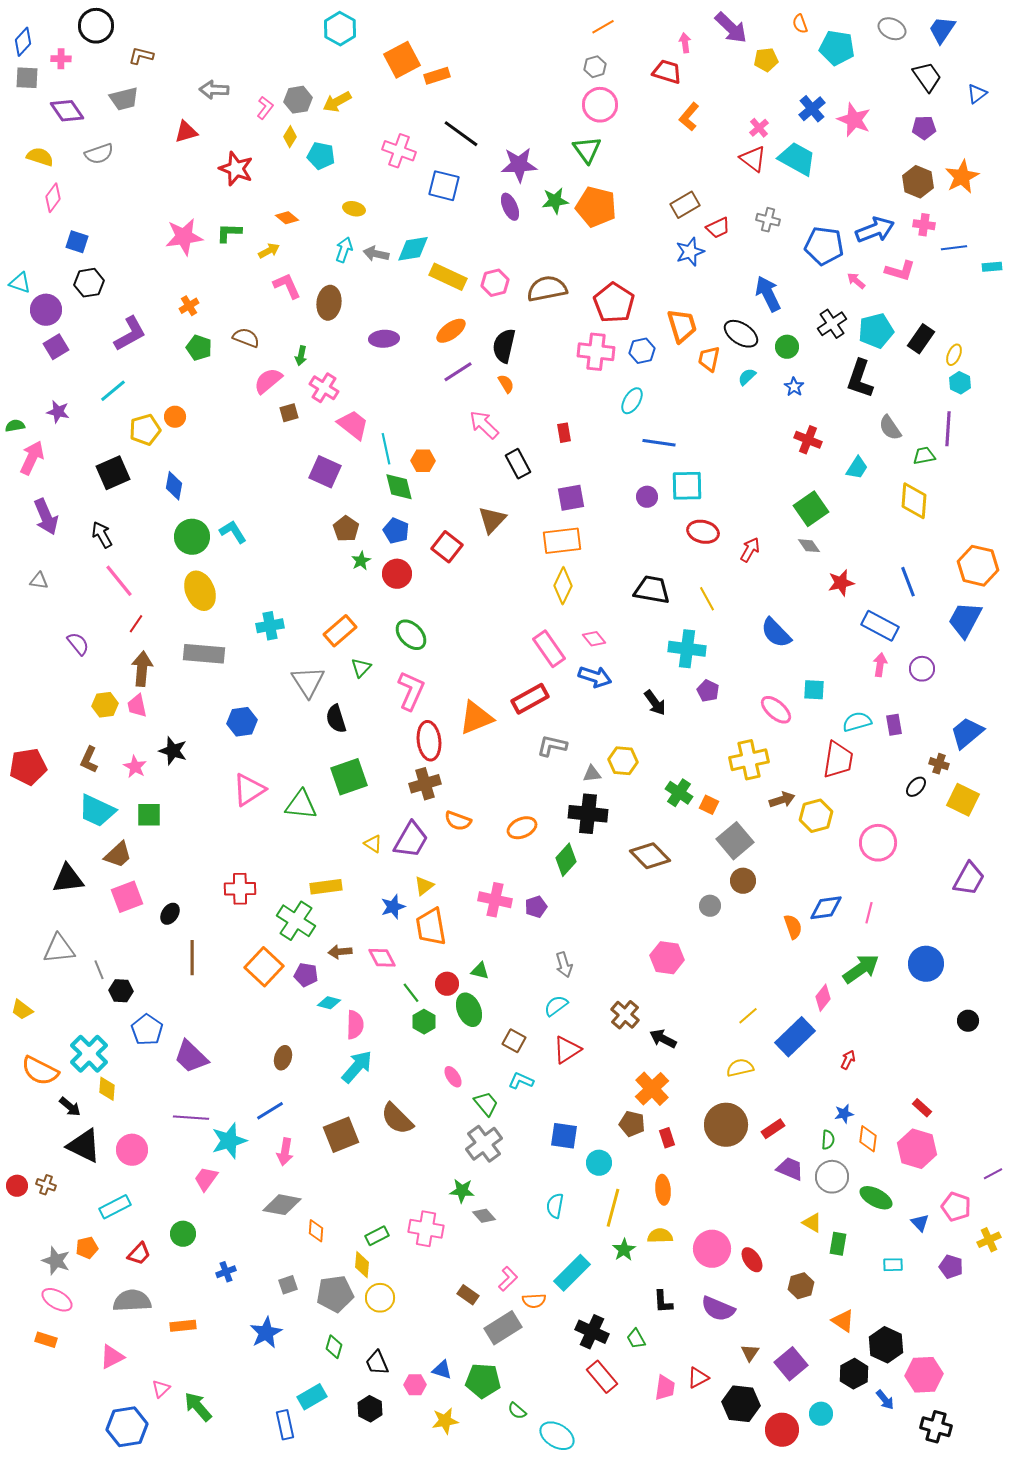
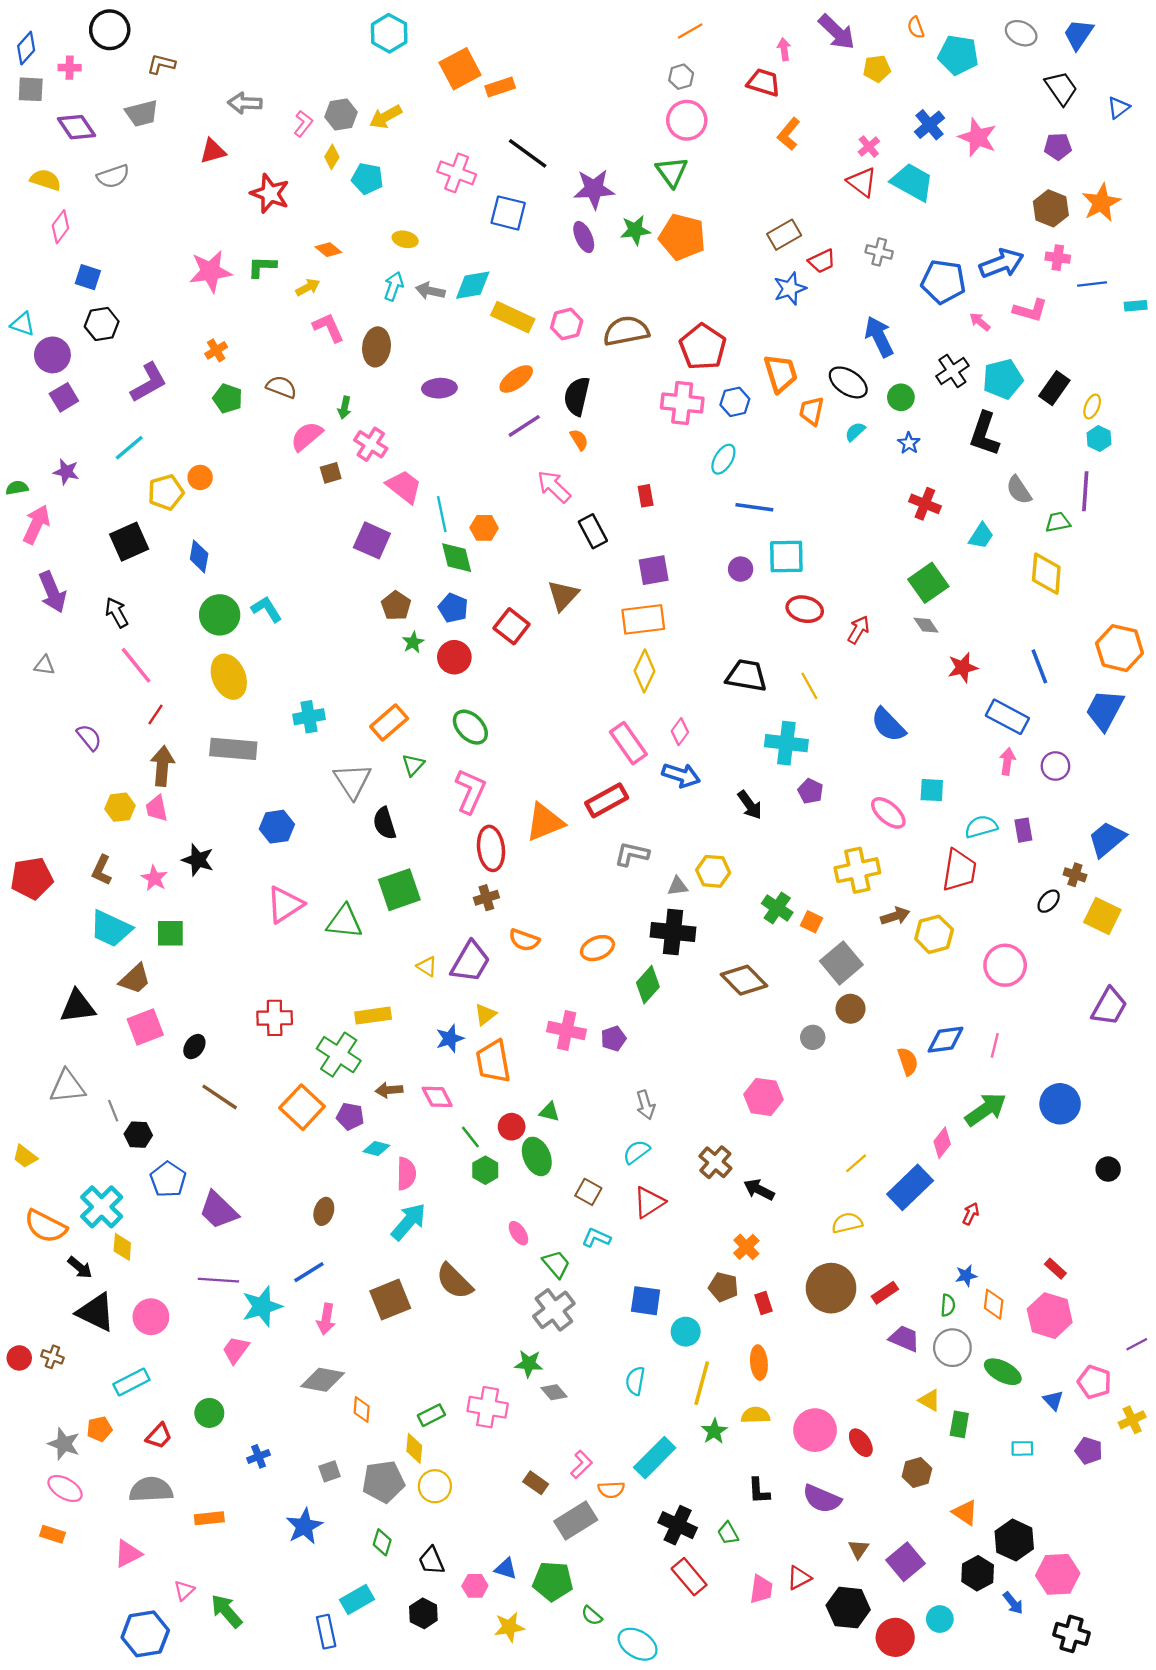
pink diamond: (594, 639) -> (680, 732), turned 75
brown cross: (425, 784) -> (486, 898), size x0.7
brown line: (192, 958) -> (220, 1097), turned -56
orange cross: (652, 1089) -> (746, 1247), size x0.7

